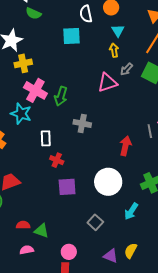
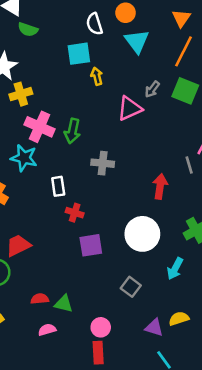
cyan triangle: (118, 31) -> (137, 41), size x1.5
yellow arrow: (114, 50) -> (97, 76), moved
yellow semicircle: (131, 251) -> (179, 319), turned 49

